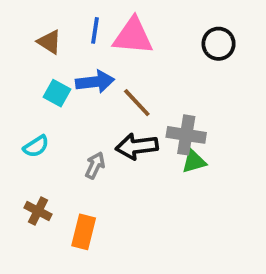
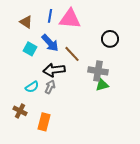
black circle: (219, 44) -> (110, 39), moved
blue arrow: (95, 82) -> (50, 43), turned 54
cyan semicircle: (36, 146) -> (32, 87), moved
black arrow: (137, 146) -> (54, 70), moved

